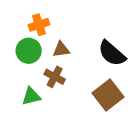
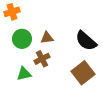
orange cross: (39, 25) -> (12, 12), moved
brown cross: (55, 77) -> (42, 59), turned 35

